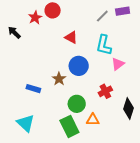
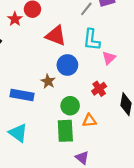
red triangle: (71, 37) -> (56, 36), size x1.5
blue rectangle: (33, 89) -> (22, 95), size x1.5
green rectangle: (69, 126) -> (65, 131), turned 30

